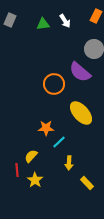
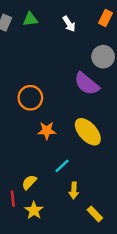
green triangle: (43, 24) -> (30, 19), moved
orange circle: (54, 84) -> (30, 98), moved
orange star: (46, 128) -> (47, 131), moved

